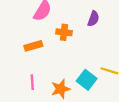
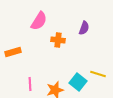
orange rectangle: (33, 46) -> (13, 52), moved

